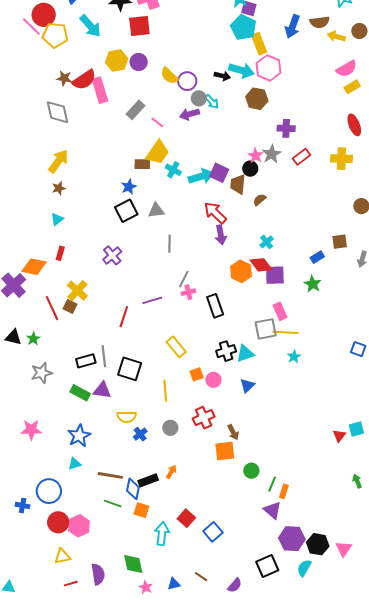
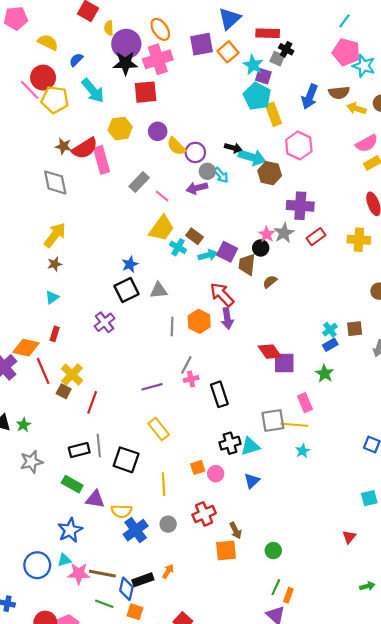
purple circle: (139, 62) -> (158, 131), moved
pink hexagon: (269, 68) -> (299, 146), moved
cyan arrow: (241, 70) -> (252, 157), moved
purple cross: (286, 128) -> (300, 206), size x1.4
brown rectangle: (142, 164) -> (195, 236), moved, turned 35
cyan arrow: (201, 176) -> (208, 255), size x0.7
cyan cross: (267, 242) -> (330, 330), moved
purple cross: (112, 255) -> (105, 322), moved
orange hexagon: (241, 271) -> (199, 321), moved
red line: (52, 308) -> (43, 371), moved
pink rectangle: (280, 311) -> (305, 403), moved
red line: (124, 317) -> (92, 402), moved
yellow rectangle: (176, 347) -> (159, 429), moved
purple triangle: (102, 390) -> (95, 499), moved
cyan square: (356, 429) -> (369, 498), moved
pink star: (31, 430) -> (79, 574), moved
blue cross: (140, 434) -> (136, 530), size x1.6
green circle: (251, 471) -> (273, 551), moved
green arrow: (357, 481) -> (367, 586), turned 96
blue circle: (49, 491) -> (37, 565), moved

